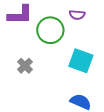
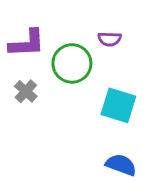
gray cross: (25, 66) -> (26, 91), moved

